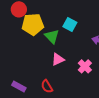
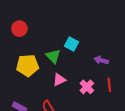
yellow pentagon: (33, 24) -> (28, 65), moved

